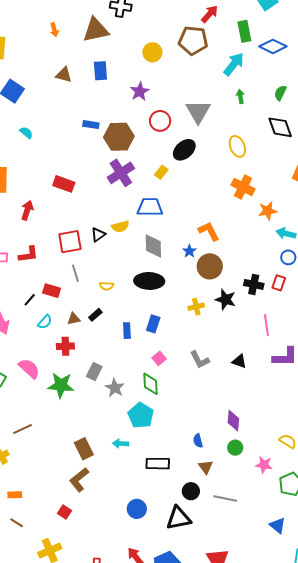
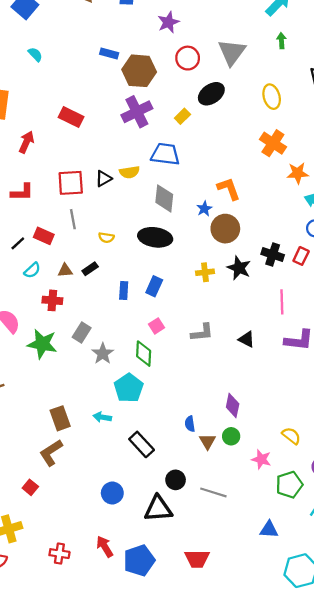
gray L-shape: (200, 360) -> (202, 333), turned -75
black rectangle: (158, 464) -> (142, 444), turned 40
brown triangle: (206, 467) -> (207, 441), moved
blue triangle: (277, 525) -> (269, 530), turned -42

